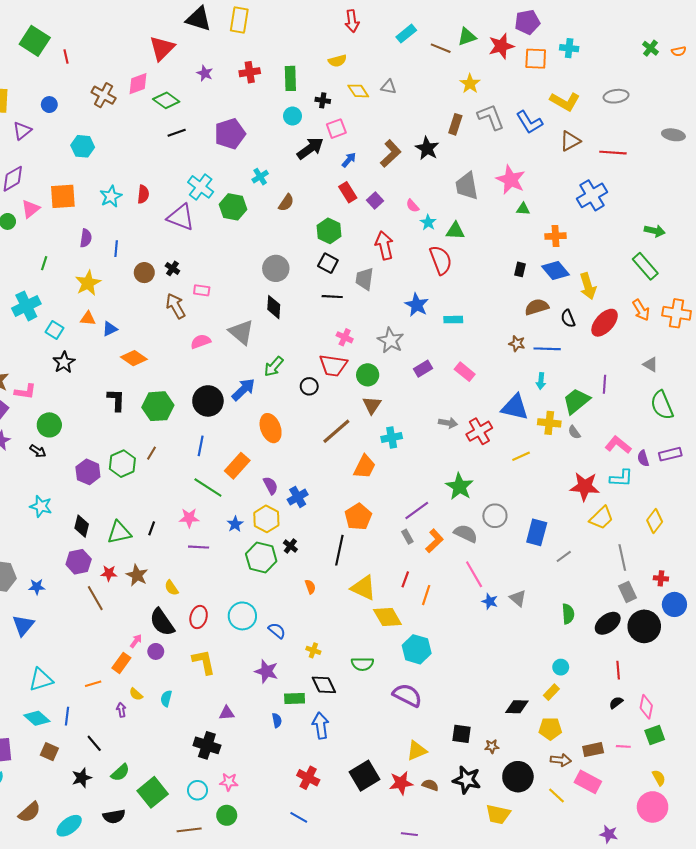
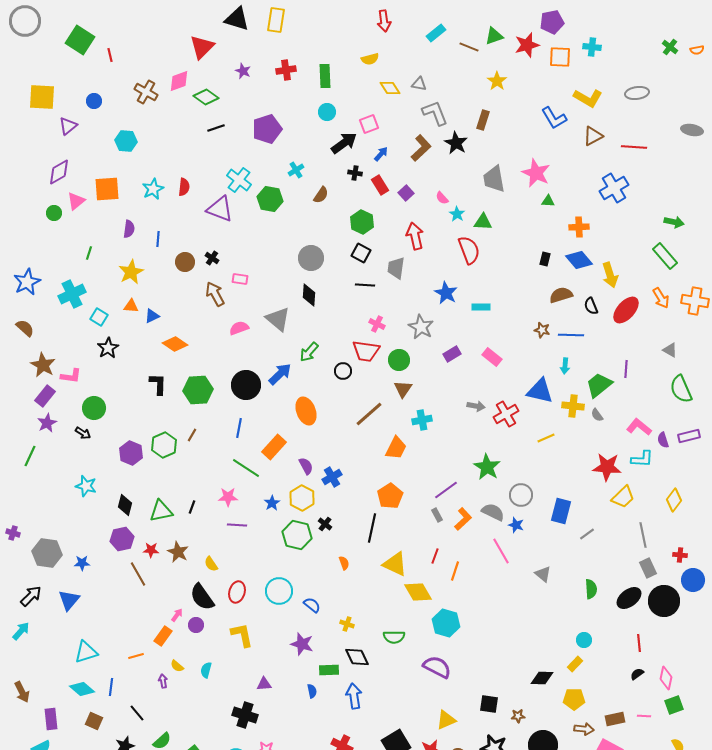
black cross: (323, 100) -> (355, 173), moved
gray L-shape: (491, 117) -> (435, 113), moved
blue star: (490, 601) -> (516, 525), moved

